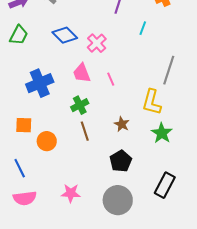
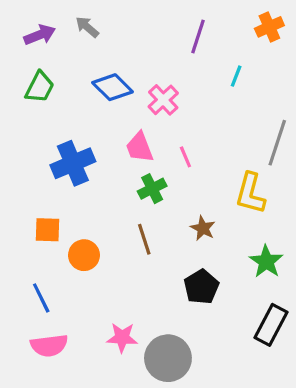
green cross: (80, 105) -> (152, 189), moved
green star: (162, 133) -> (266, 261), moved
gray circle: (118, 200) -> (168, 358), moved

